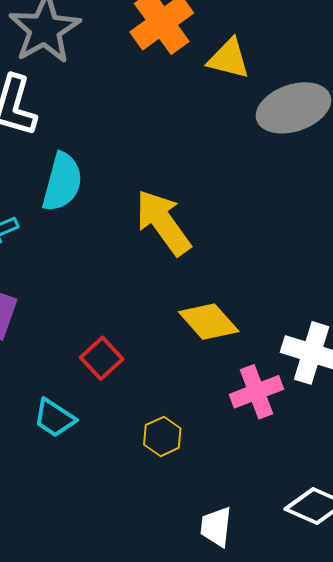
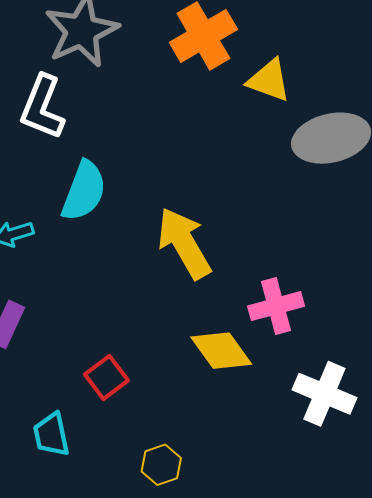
pink cross: (256, 392) -> (276, 306), moved
cyan trapezoid: (54, 418) -> (51, 435), turned 39

